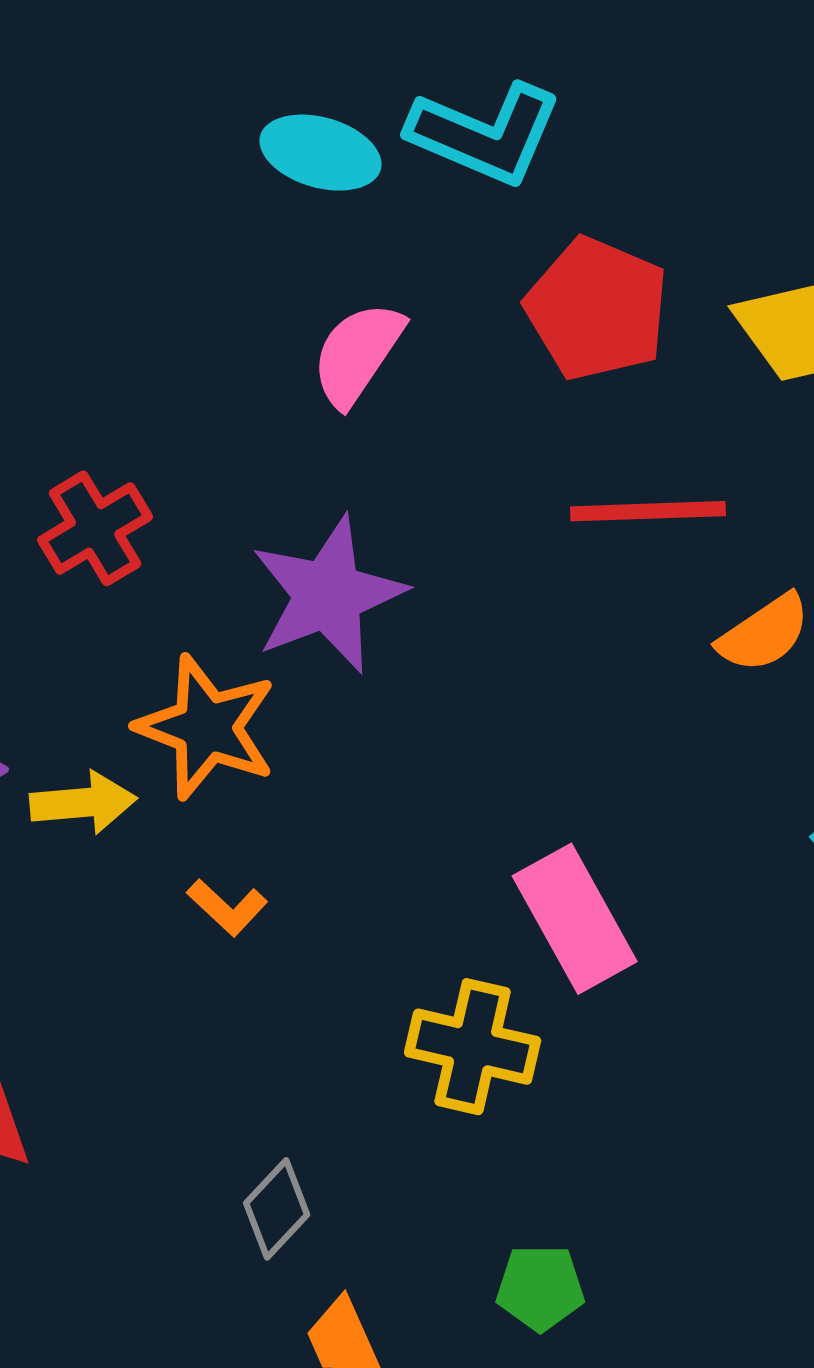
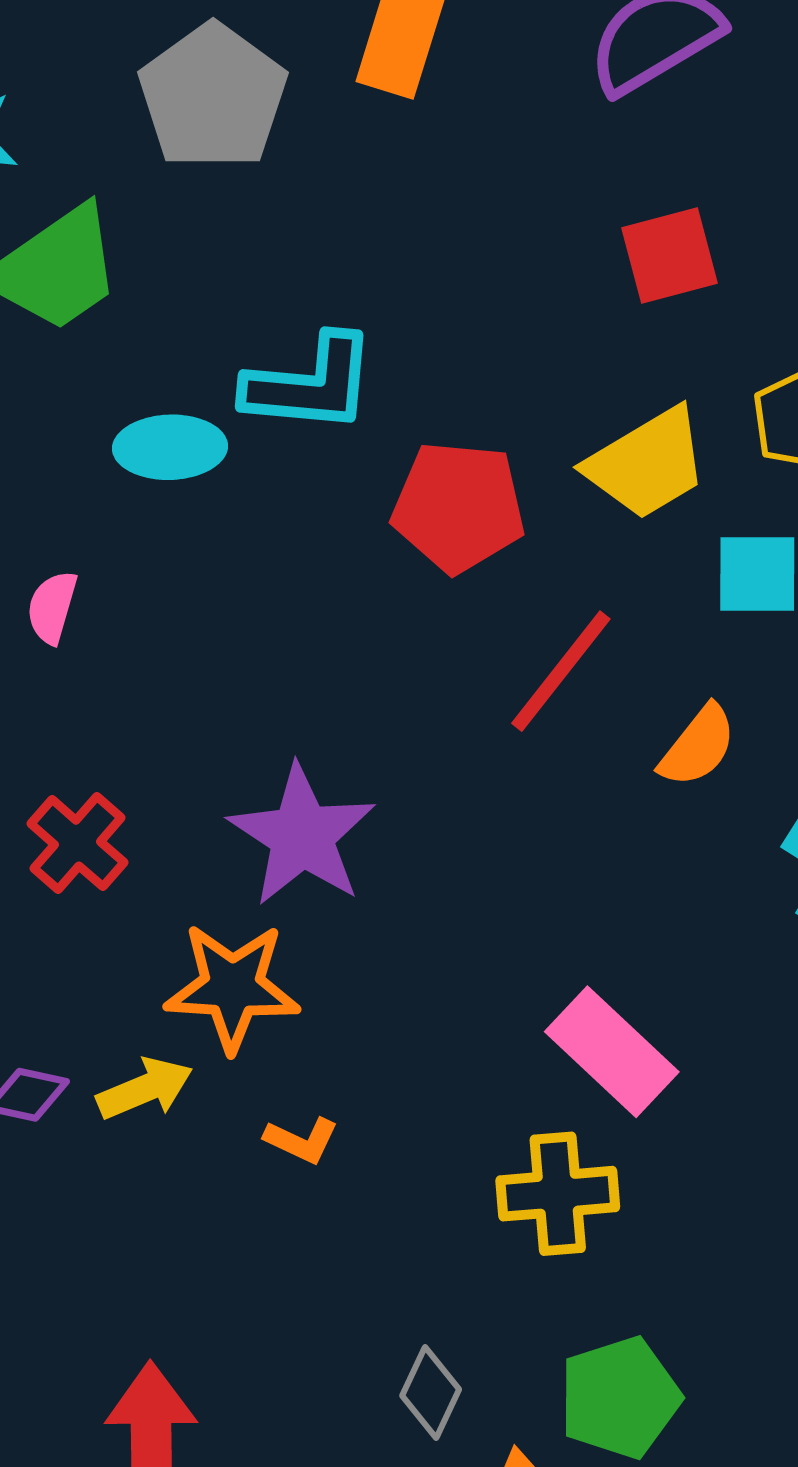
pink semicircle: (357, 354) -> (52, 607), moved, size x0.7
red line: (648, 511) -> (561, 671), turned -32
green pentagon: (540, 1288) -> (620, 1398), moved, size x1.5

